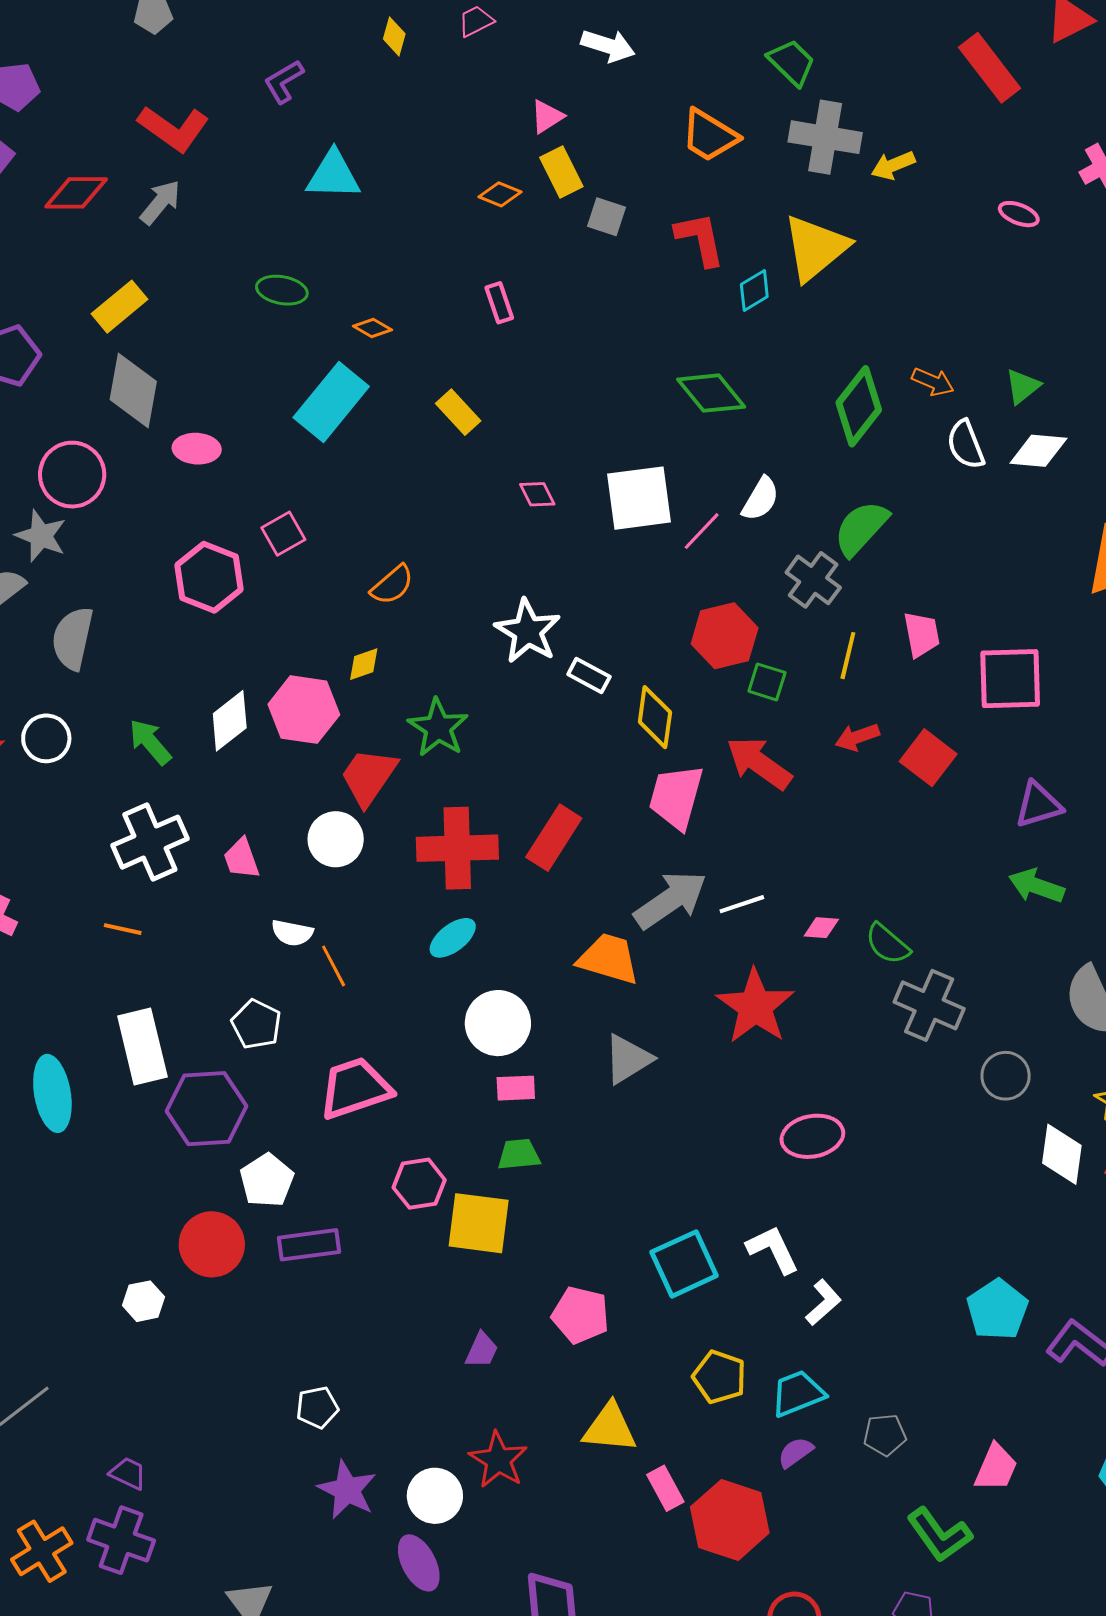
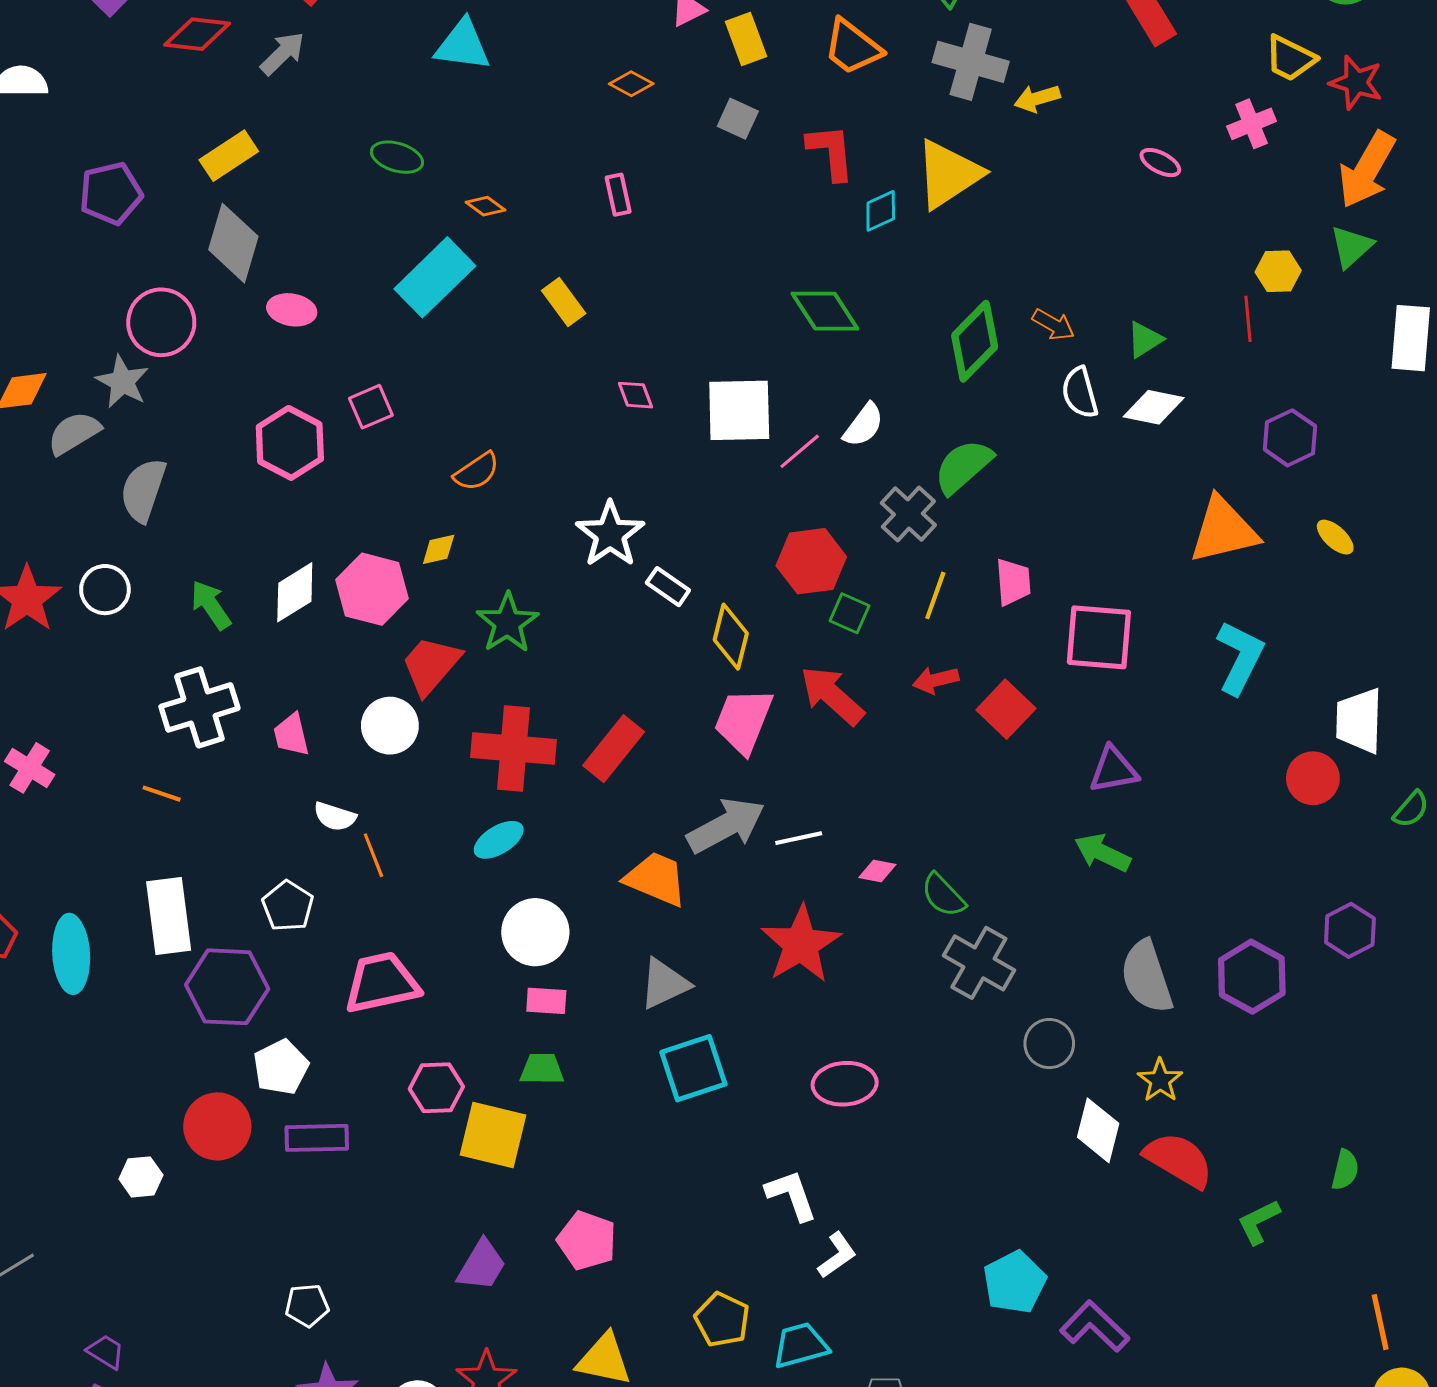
yellow rectangle: (561, 172) -> (746, 39), moved
cyan square: (684, 1264) -> (693, 1068), moved
purple trapezoid: (482, 1350) -> (482, 1265), size x1.4

